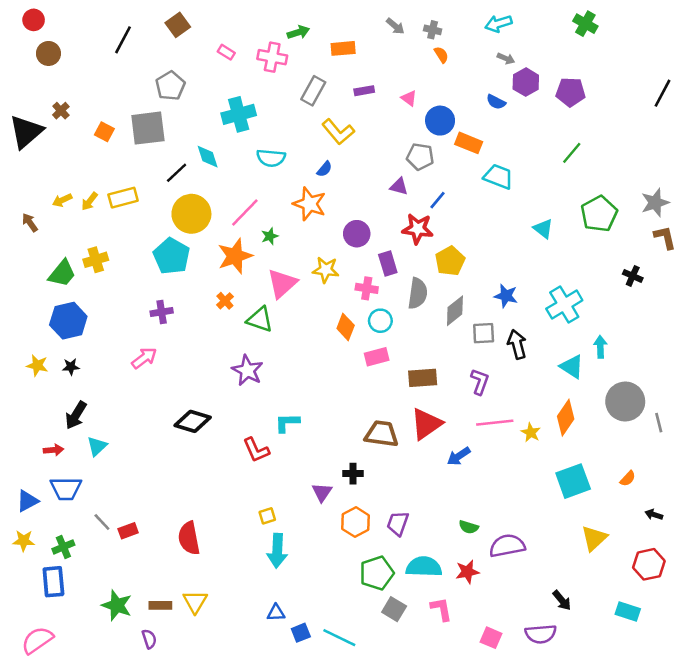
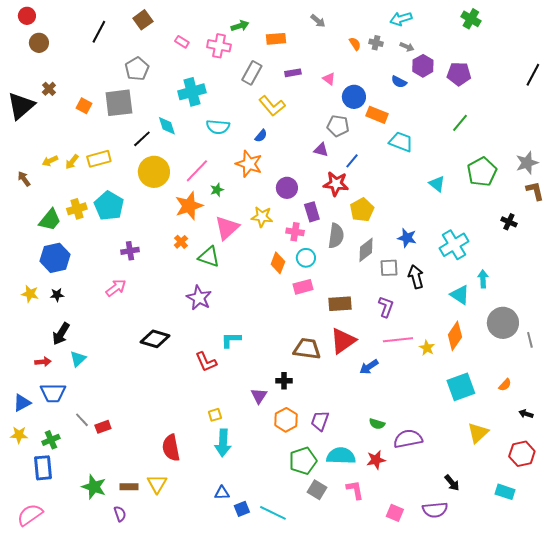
gray cross: (433, 30) -> (376, 43), moved
cyan pentagon: (172, 256) -> (109, 206), moved
red semicircle: (189, 538) -> (171, 448), moved

